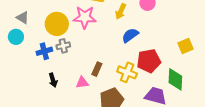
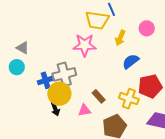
yellow circle: (57, 24) -> (59, 94), moved
gray cross: (63, 46) -> (64, 74), size x1.6
brown rectangle: (97, 69) -> (99, 96), turned -64

